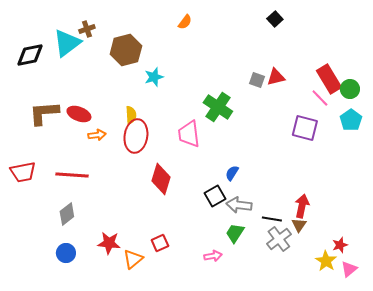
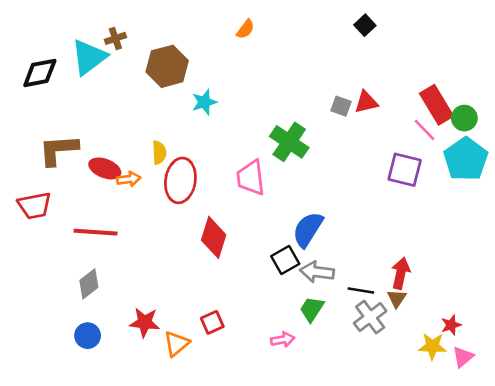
red ellipse: (79, 114) -> (105, 168), moved
yellow semicircle: (131, 115) -> (159, 153), moved
cyan pentagon: (351, 120) -> (466, 159), size x1.5
red trapezoid: (23, 172) -> (34, 206), moved
blue semicircle: (232, 173) -> (308, 229), size x1.8
yellow star: (326, 261) -> (433, 346), turned -30

